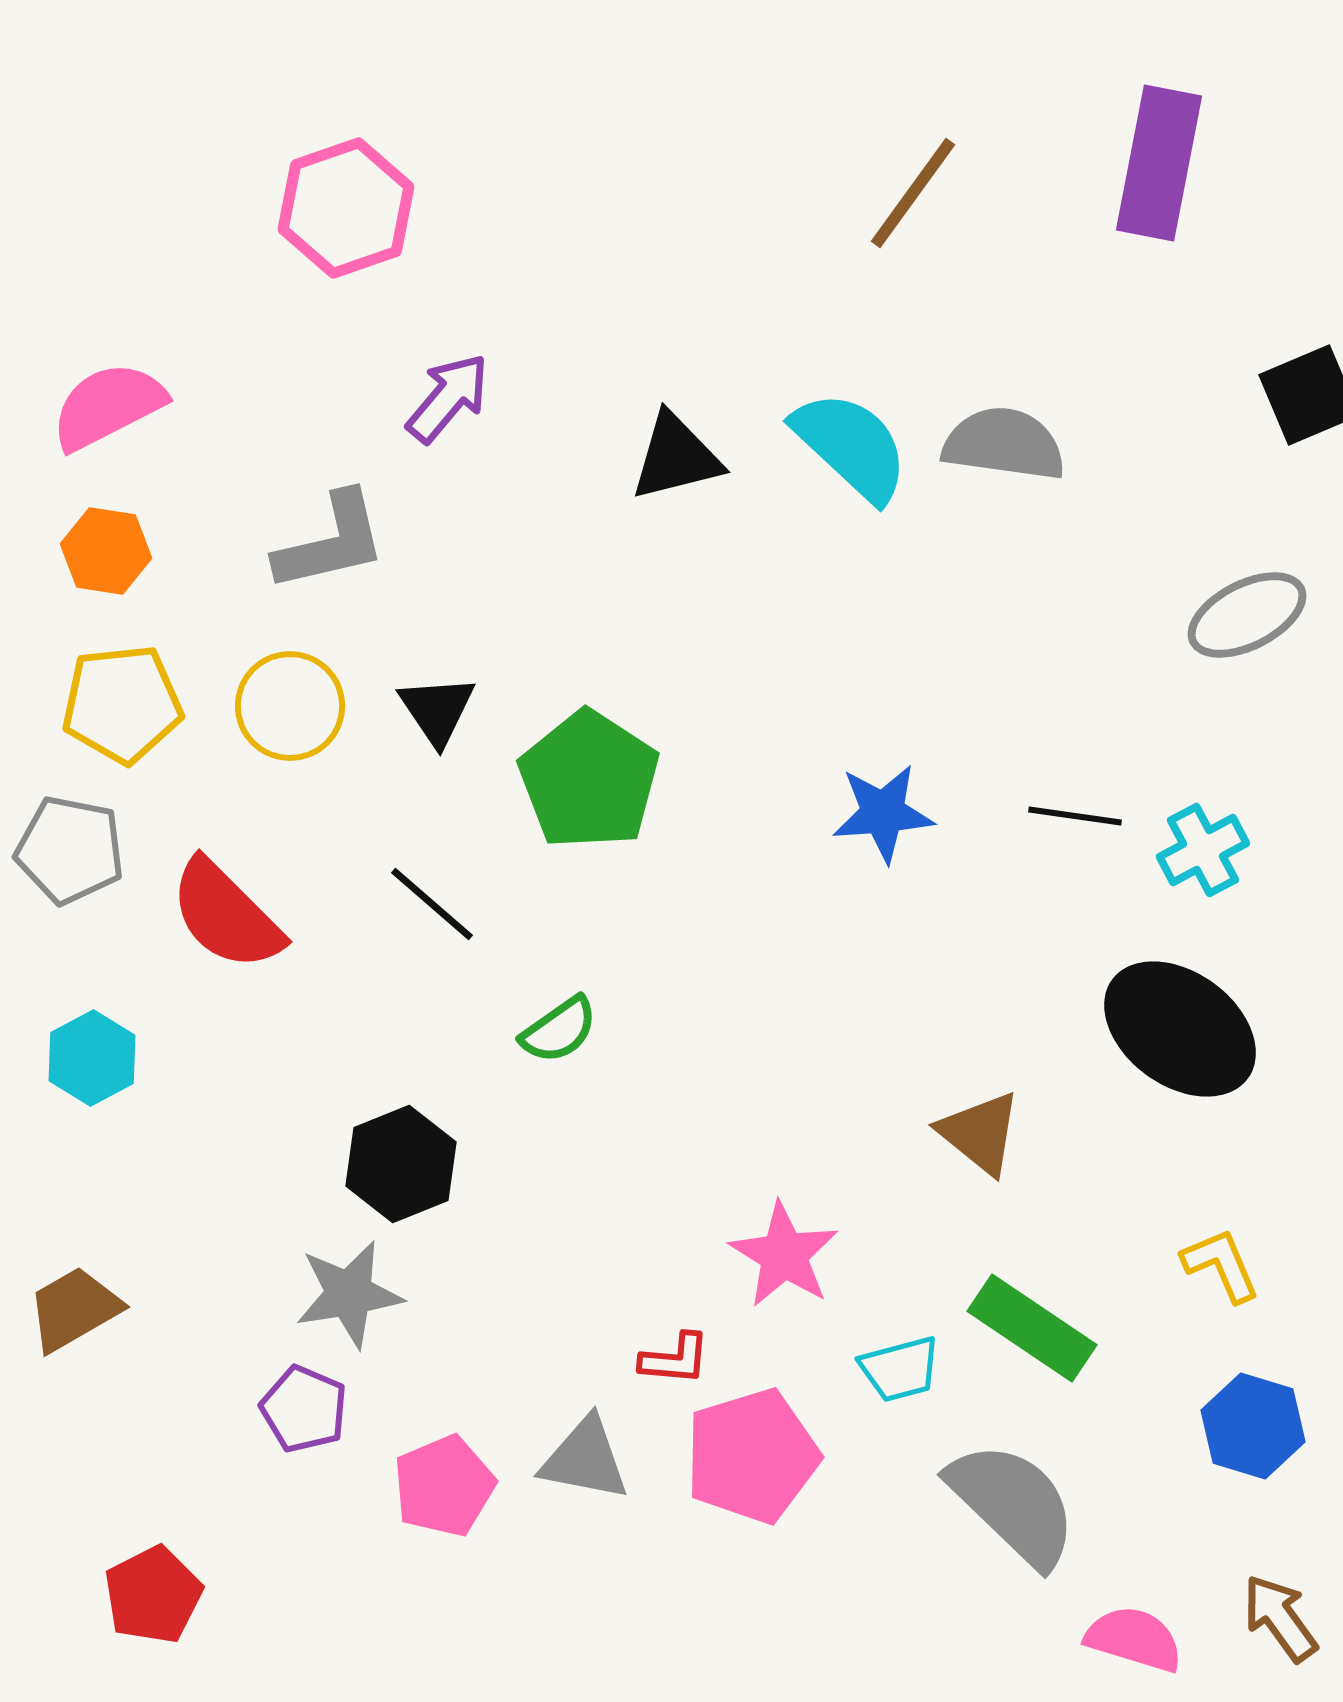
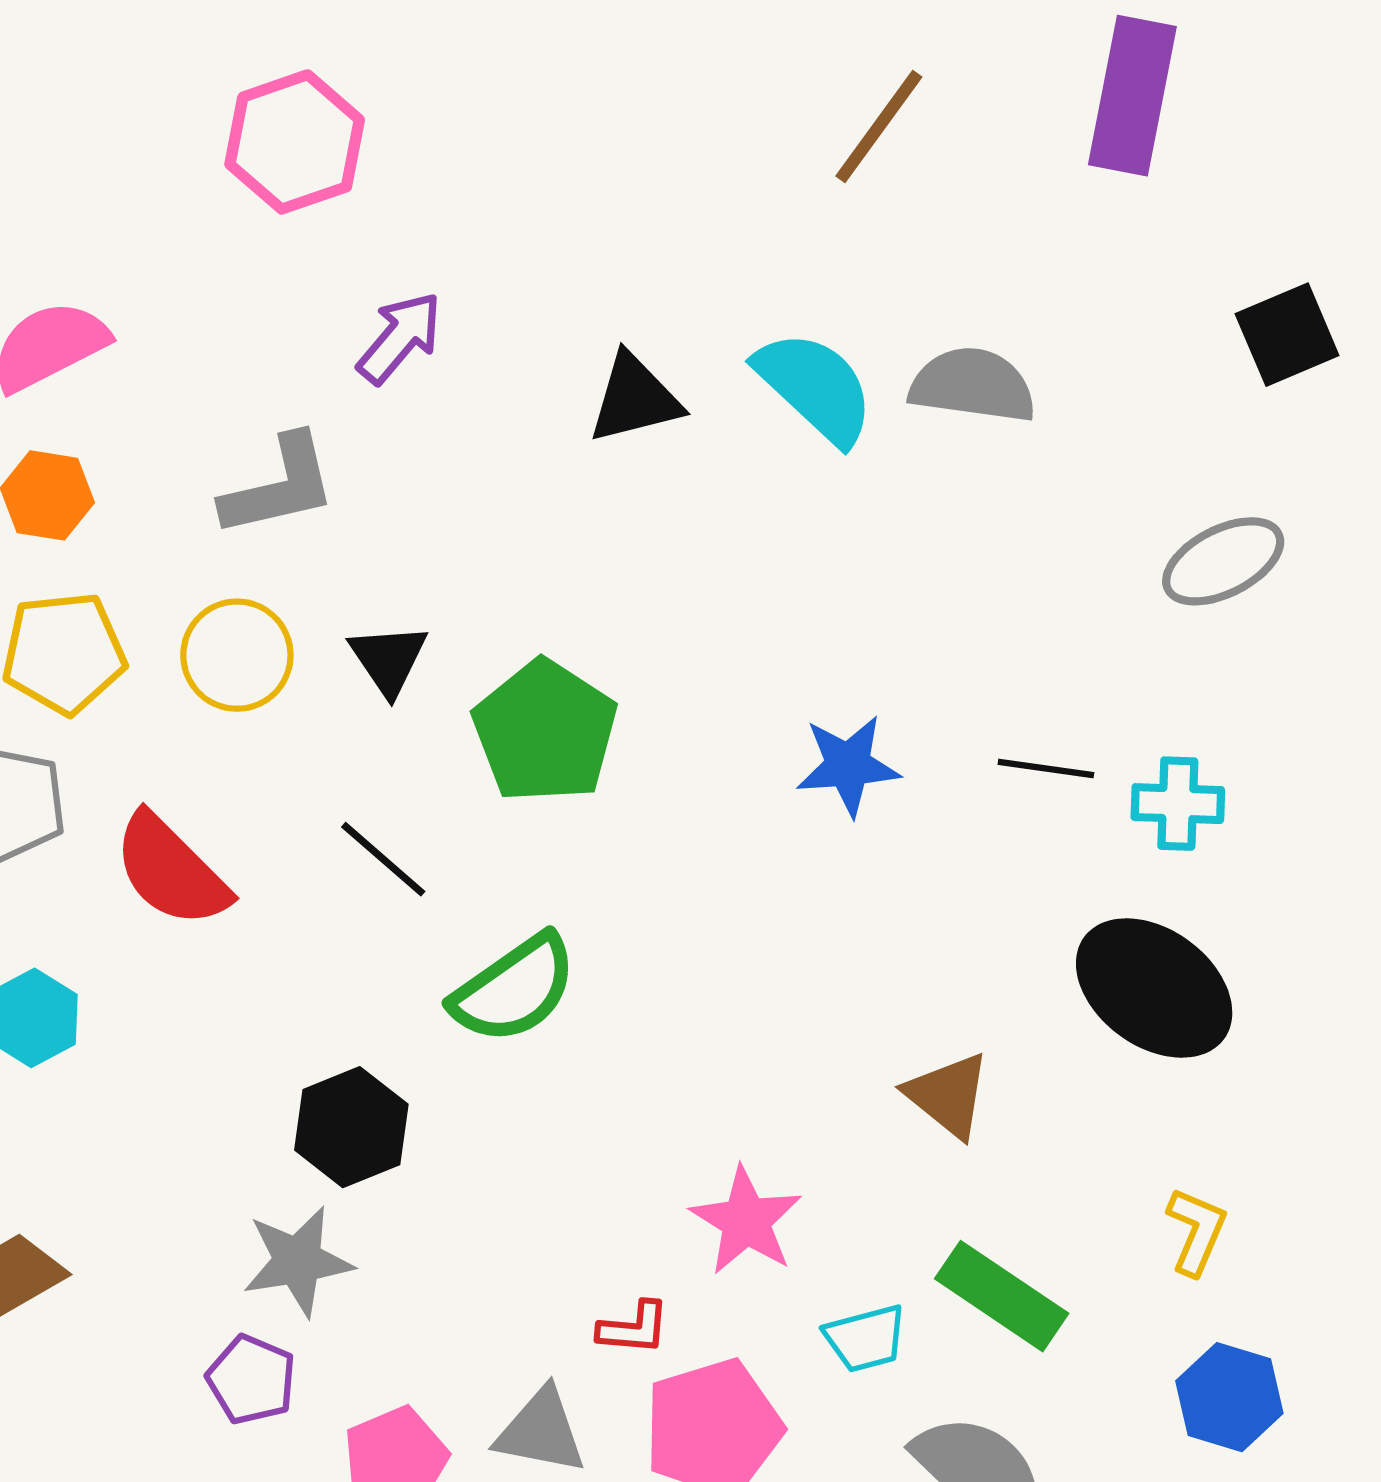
cyan cross: (1203, 850) -> (1178, 804), turned 30
green semicircle: (559, 1030) -> (514, 989), size x1.6
yellow L-shape: (1221, 1265) -> (1196, 1231), turned 46

